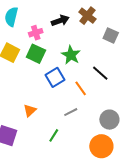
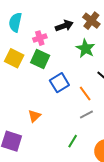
green star: (71, 55) -> (86, 48), moved
gray line: (71, 112) -> (86, 115), moved
green line: (54, 135) -> (73, 141), moved

